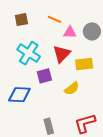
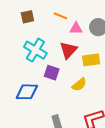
purple square: (44, 76) -> (52, 73), turned 35

